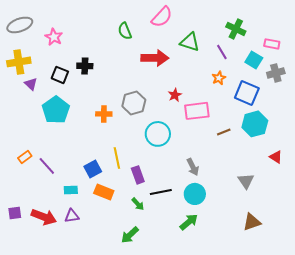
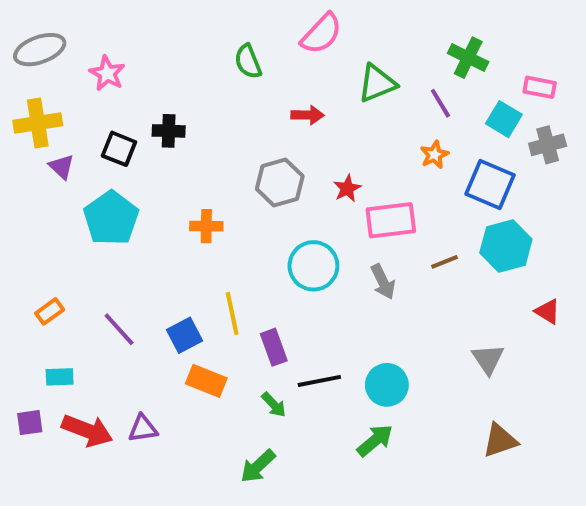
green triangle: (190, 42) -> (377, 83), turned -40
red arrow: (155, 58) -> (308, 115), size x0.6
gray hexagon: (134, 103) -> (280, 183), moved
purple line: (47, 166) -> (119, 329), moved
gray arrow: (193, 167) -> (383, 282), moved
cyan rectangle: (71, 190) -> (60, 377), moved

